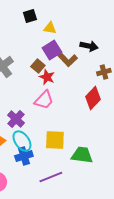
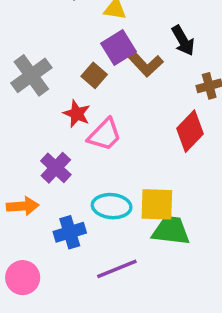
black arrow: (89, 46) -> (183, 40), turned 48
red star: (47, 77) -> (77, 114), moved
yellow square: (55, 140) -> (157, 204), moved
cyan ellipse: (22, 141) -> (112, 206), moved, turned -50

